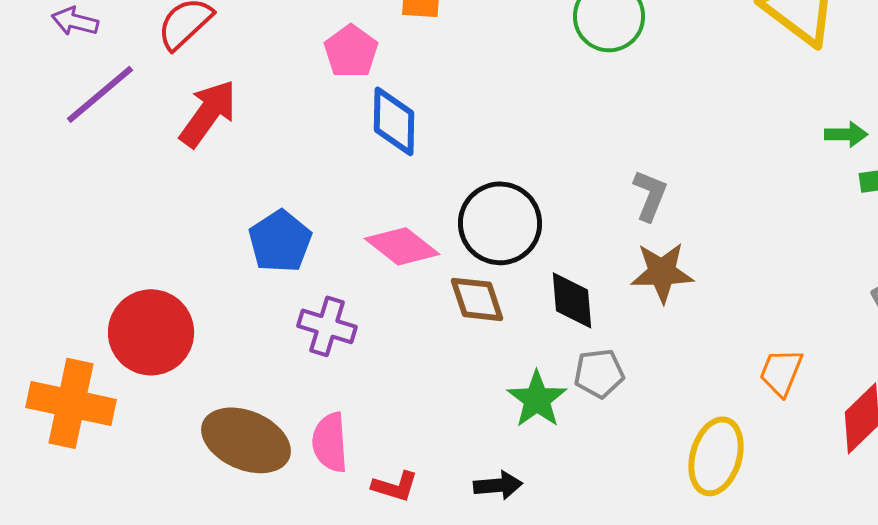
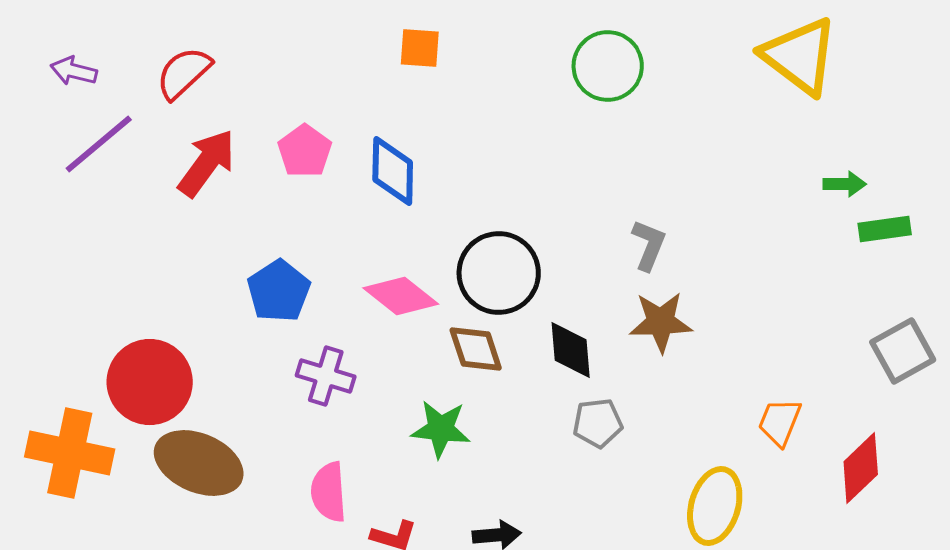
pink pentagon: (351, 51) -> (305, 151), moved
green star: (537, 399) -> (441, 429), moved, turned -30
brown ellipse: (246, 440) -> (199, 463), moved

